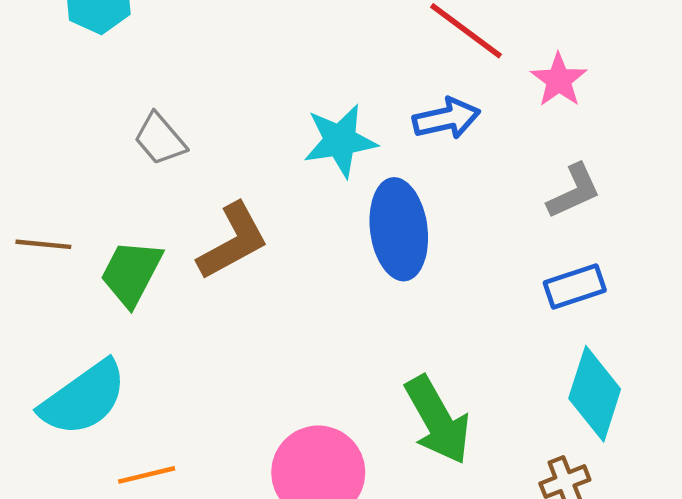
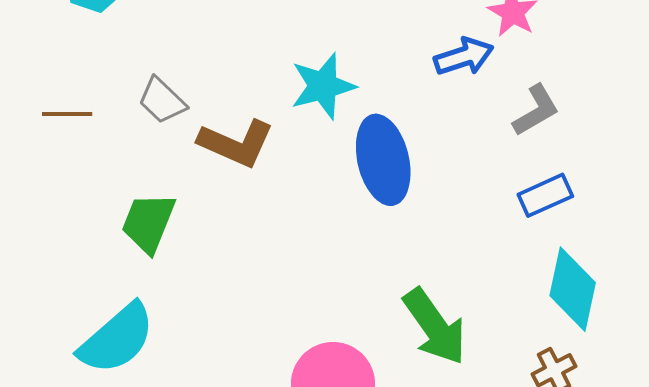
blue arrow: (446, 118) -> (464, 57), moved
brown L-shape: (233, 241) -> (236, 143), moved, turned 58
brown line: (43, 244) -> (67, 114), moved

